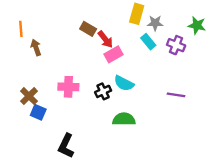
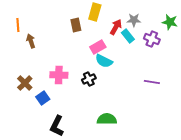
yellow rectangle: (137, 14) -> (95, 12), moved
brown rectangle: (88, 29) -> (76, 25), turned 48
red arrow: (105, 39) -> (116, 27), moved, turned -112
cyan semicircle: (124, 83) -> (104, 61), moved
blue square: (38, 112) -> (43, 98), moved, turned 32
green semicircle: (124, 119) -> (107, 119), moved

